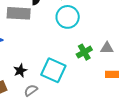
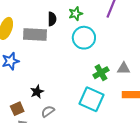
cyan square: (53, 70) -> (92, 99), moved

